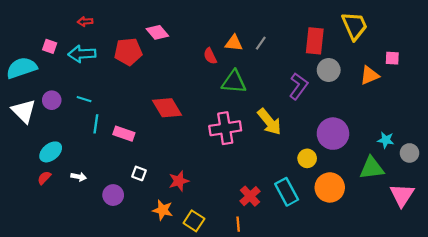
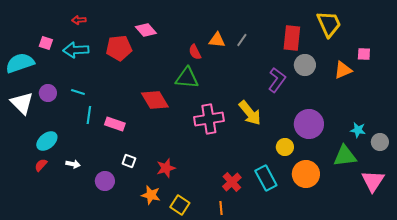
green triangle: (234, 82) -> (187, 78), moved

